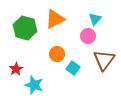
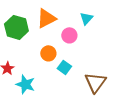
pink circle: (88, 36) -> (69, 35), moved
brown triangle: (104, 60) -> (95, 82), moved

